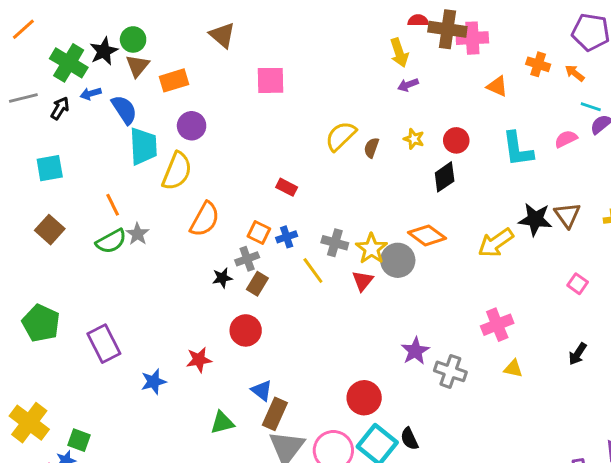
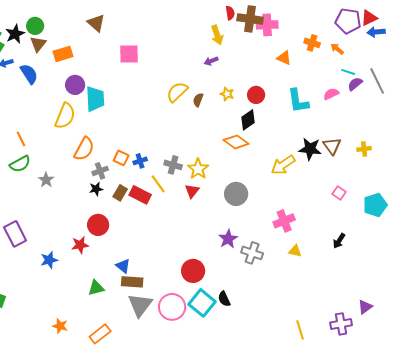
red semicircle: (418, 20) -> (230, 13), turned 80
purple arrow: (408, 85) -> (211, 61), moved
cyan trapezoid: (143, 146) -> (95, 99), moved
red rectangle: (287, 187) -> (140, 195), moved, size x1.5
gray star: (137, 234) -> (46, 180), moved
orange diamond: (427, 235) -> (236, 142), moved
gray cross: (247, 259) -> (100, 171), moved
gray circle: (398, 260) -> (236, 194), moved
red circle: (246, 330) -> (98, 225), moved
brown rectangle: (275, 414) -> (132, 282), turned 70

